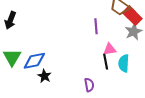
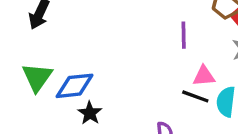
black line: (106, 62) -> (195, 96), turned -63

